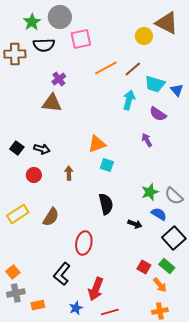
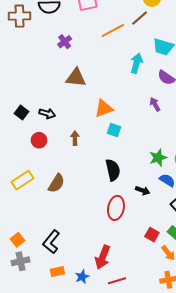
brown line: (133, 69) -> (140, 18), moved
brown triangle: (52, 103) -> (76, 78), moved
red ellipse: (84, 243) -> (116, 208), moved
black L-shape: (62, 274) -> (51, 242), moved
orange rectangle: (38, 305) -> (57, 272), moved

